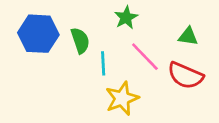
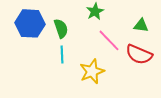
cyan line: (103, 63) -> (62, 54), moved

